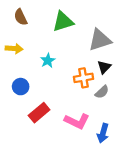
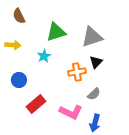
green triangle: (63, 21) -> (56, 32), moved
gray semicircle: (102, 92) -> (94, 94), moved

